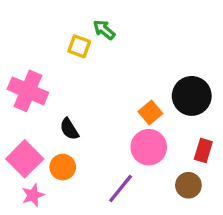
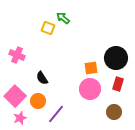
pink cross: (28, 91) -> (17, 55), size x0.7
orange square: (150, 112) -> (91, 68), turned 32
red rectangle: (203, 151) -> (118, 84), moved
purple line: (121, 189) -> (56, 114), moved

